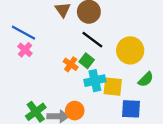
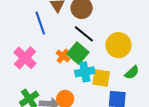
blue line: (23, 33) -> (40, 23), moved, turned 40
pink cross: (25, 50) -> (25, 58), moved, size x1.6
green square: (87, 61) -> (78, 53), size x1.5

